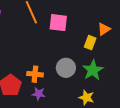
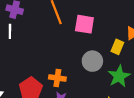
gray circle: (66, 68) -> (92, 61), moved

